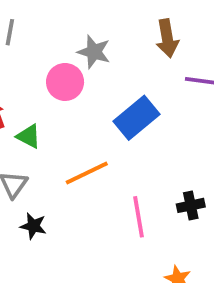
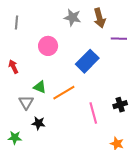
gray star: (94, 52) -> (72, 17), moved
green triangle: (29, 136) -> (40, 87), moved

